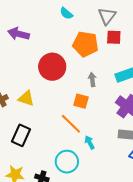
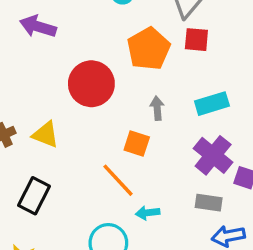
orange pentagon: (86, 44) -> (149, 49), turned 30
cyan arrow: (90, 142) -> (148, 213), turned -72

